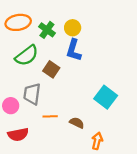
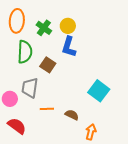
orange ellipse: (18, 22) -> (17, 21), turned -75
green semicircle: (27, 56) -> (25, 52), turned -50
red semicircle: (18, 134) -> (17, 126), turned -132

